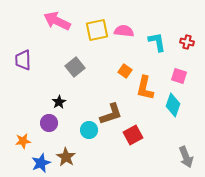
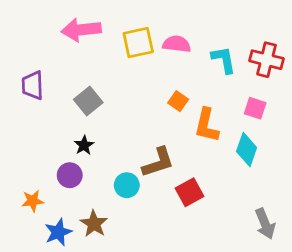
pink arrow: (57, 21) -> (81, 30), turned -32
red cross: (187, 42) -> (267, 60), size x1.6
gray square: (75, 67) -> (88, 101), moved

